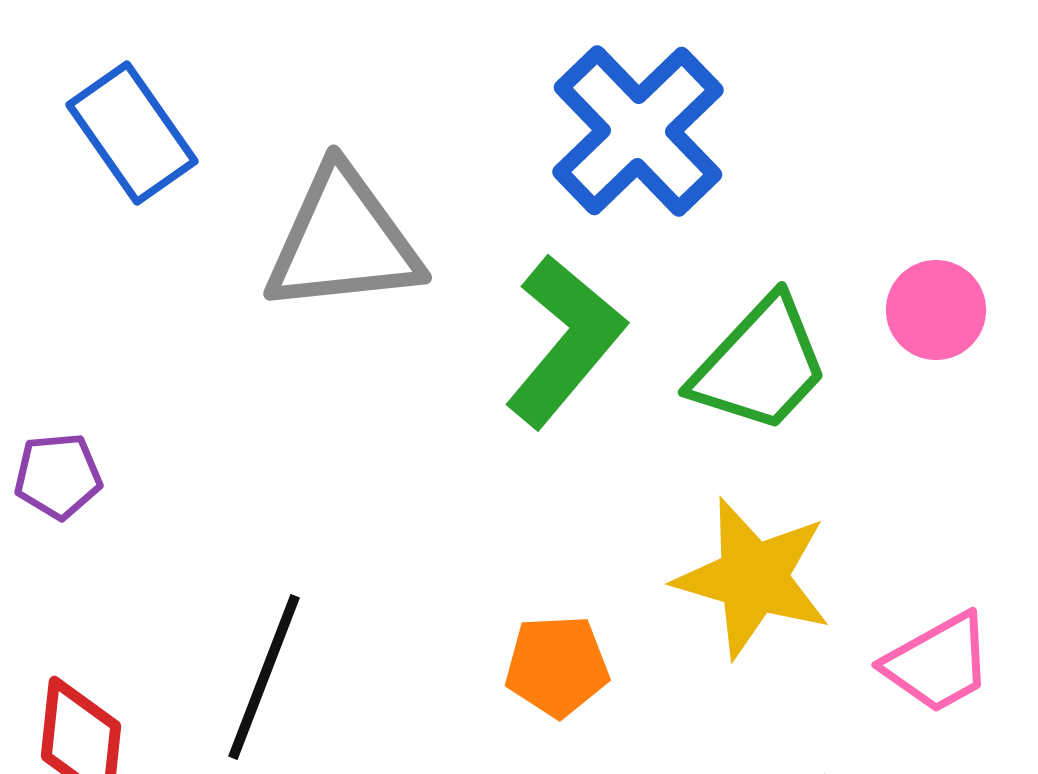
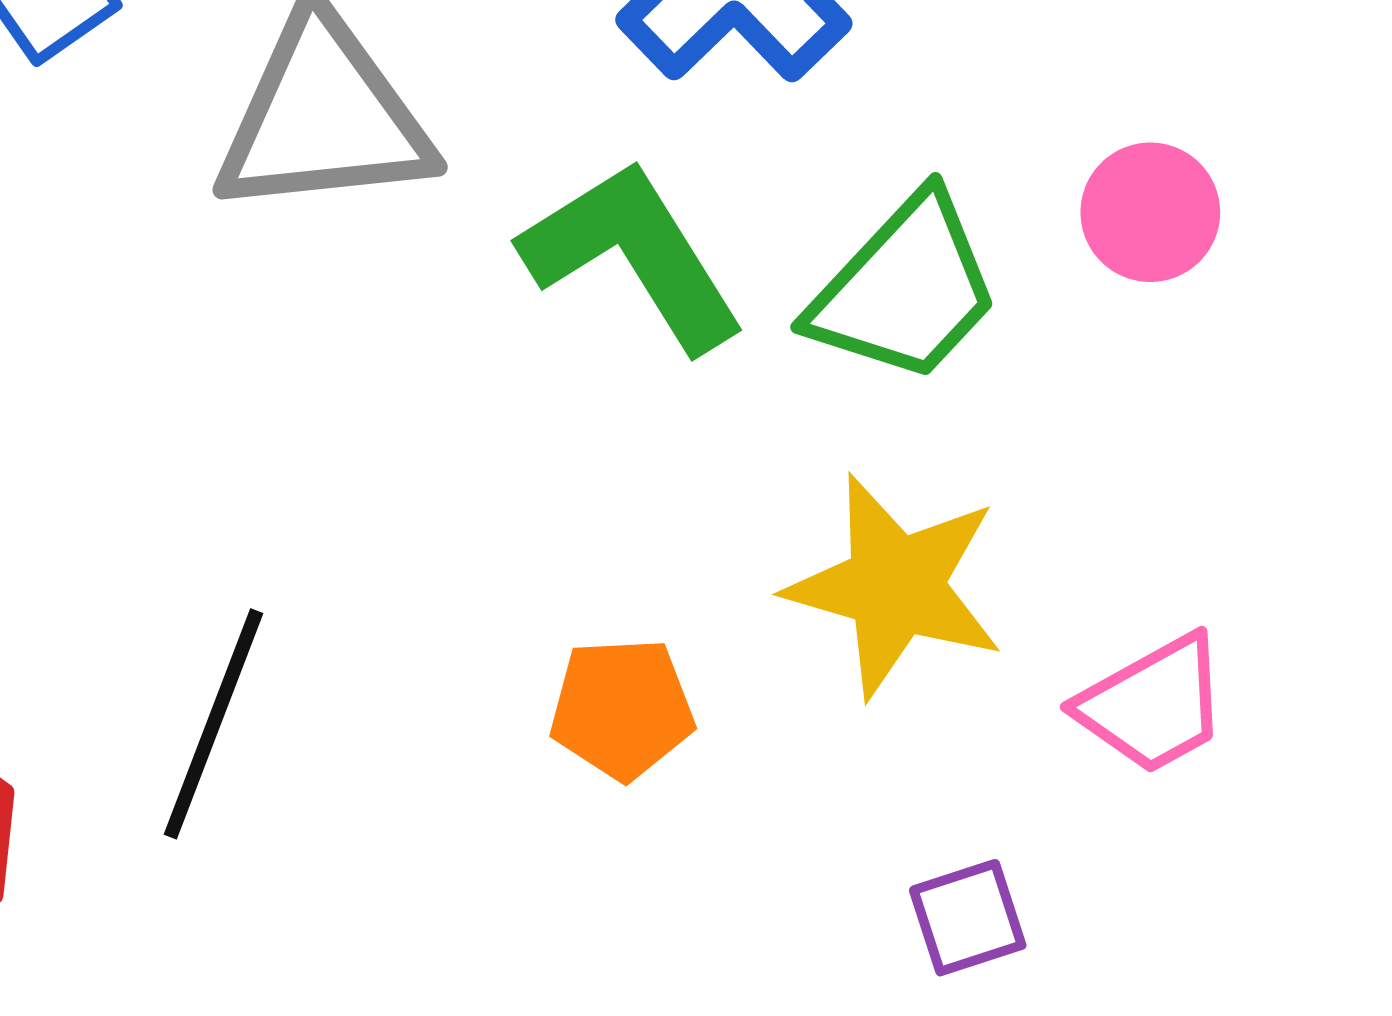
green L-shape: (565, 341) -> (633, 256), turned -72

